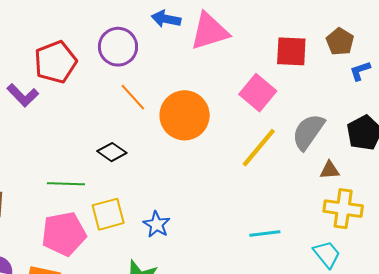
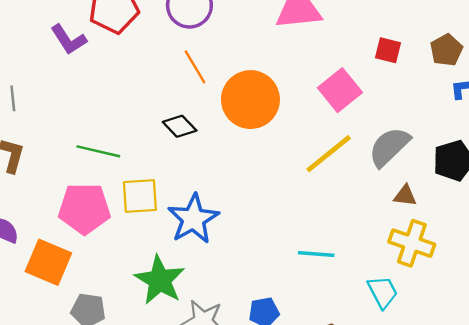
red square: (291, 51) -> (388, 50), size x0.7
black diamond: (112, 152) -> (180, 126), moved
blue star: (157, 224) -> (193, 219), size x1.6

